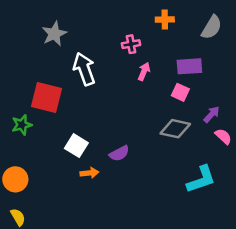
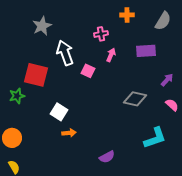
pink square: (180, 92) -> (88, 71), moved
purple arrow: (212, 114) -> (167, 80), moved
purple semicircle: (119, 153) -> (107, 157), moved

